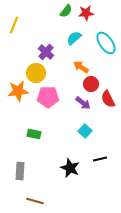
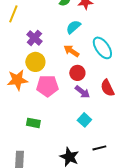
cyan ellipse: (106, 43) -> (102, 48), moved
purple cross: (46, 52) -> (34, 38), moved
orange arrow: (81, 67) -> (71, 51), moved
red circle: (91, 84) -> (77, 73), moved

